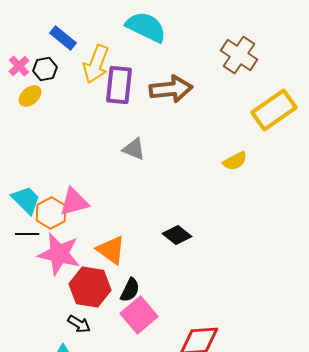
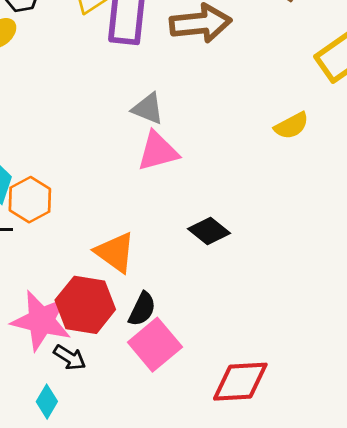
pink triangle: (74, 202) -> (158, 151), moved
pink star: (59, 254) -> (41, 320), moved

